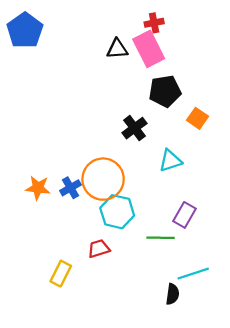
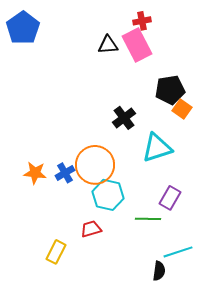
black pentagon: (165, 91) -> (170, 90), moved
cyan triangle: (170, 161) -> (157, 148), size x1.4

